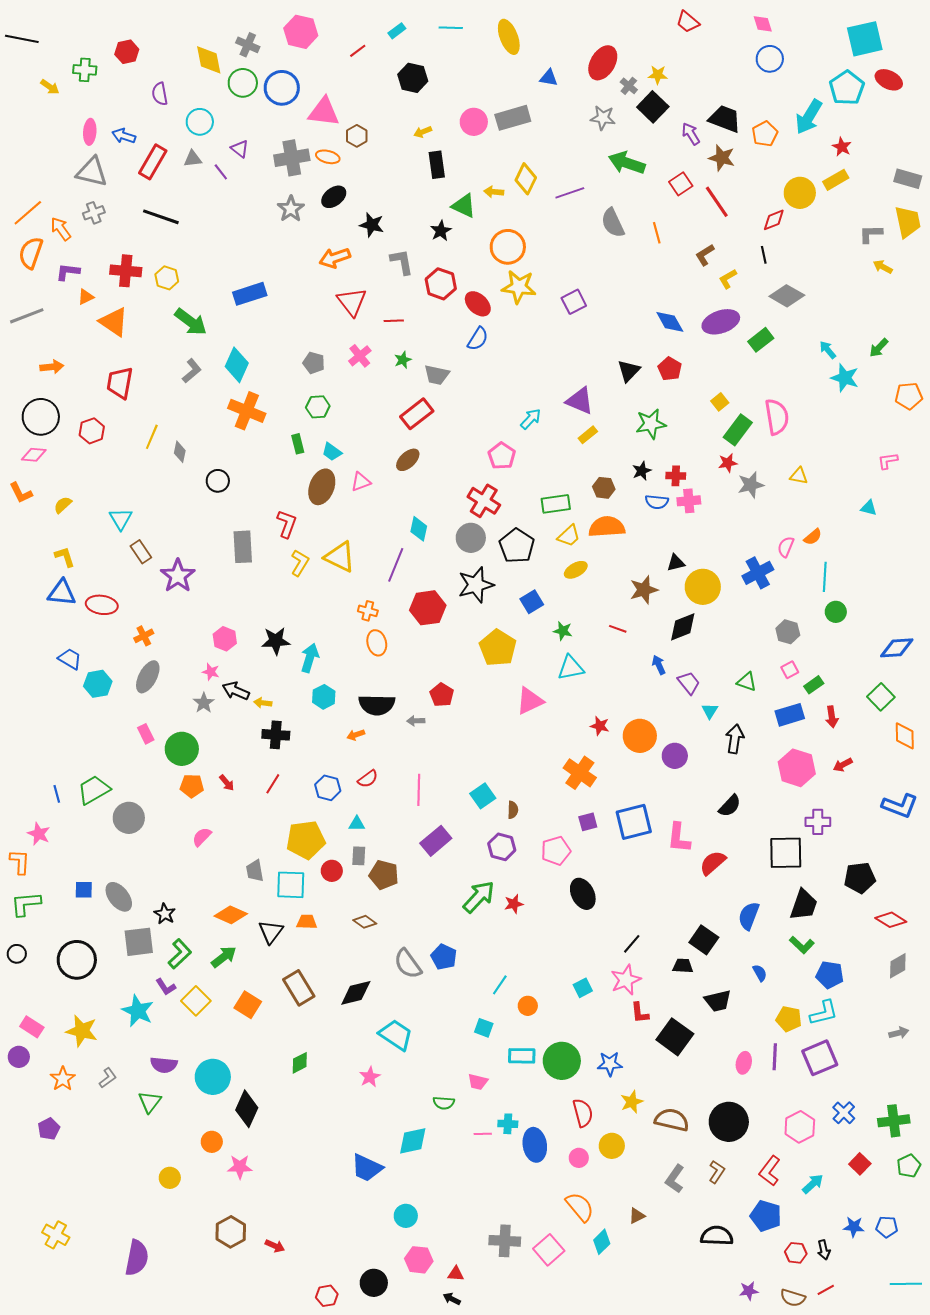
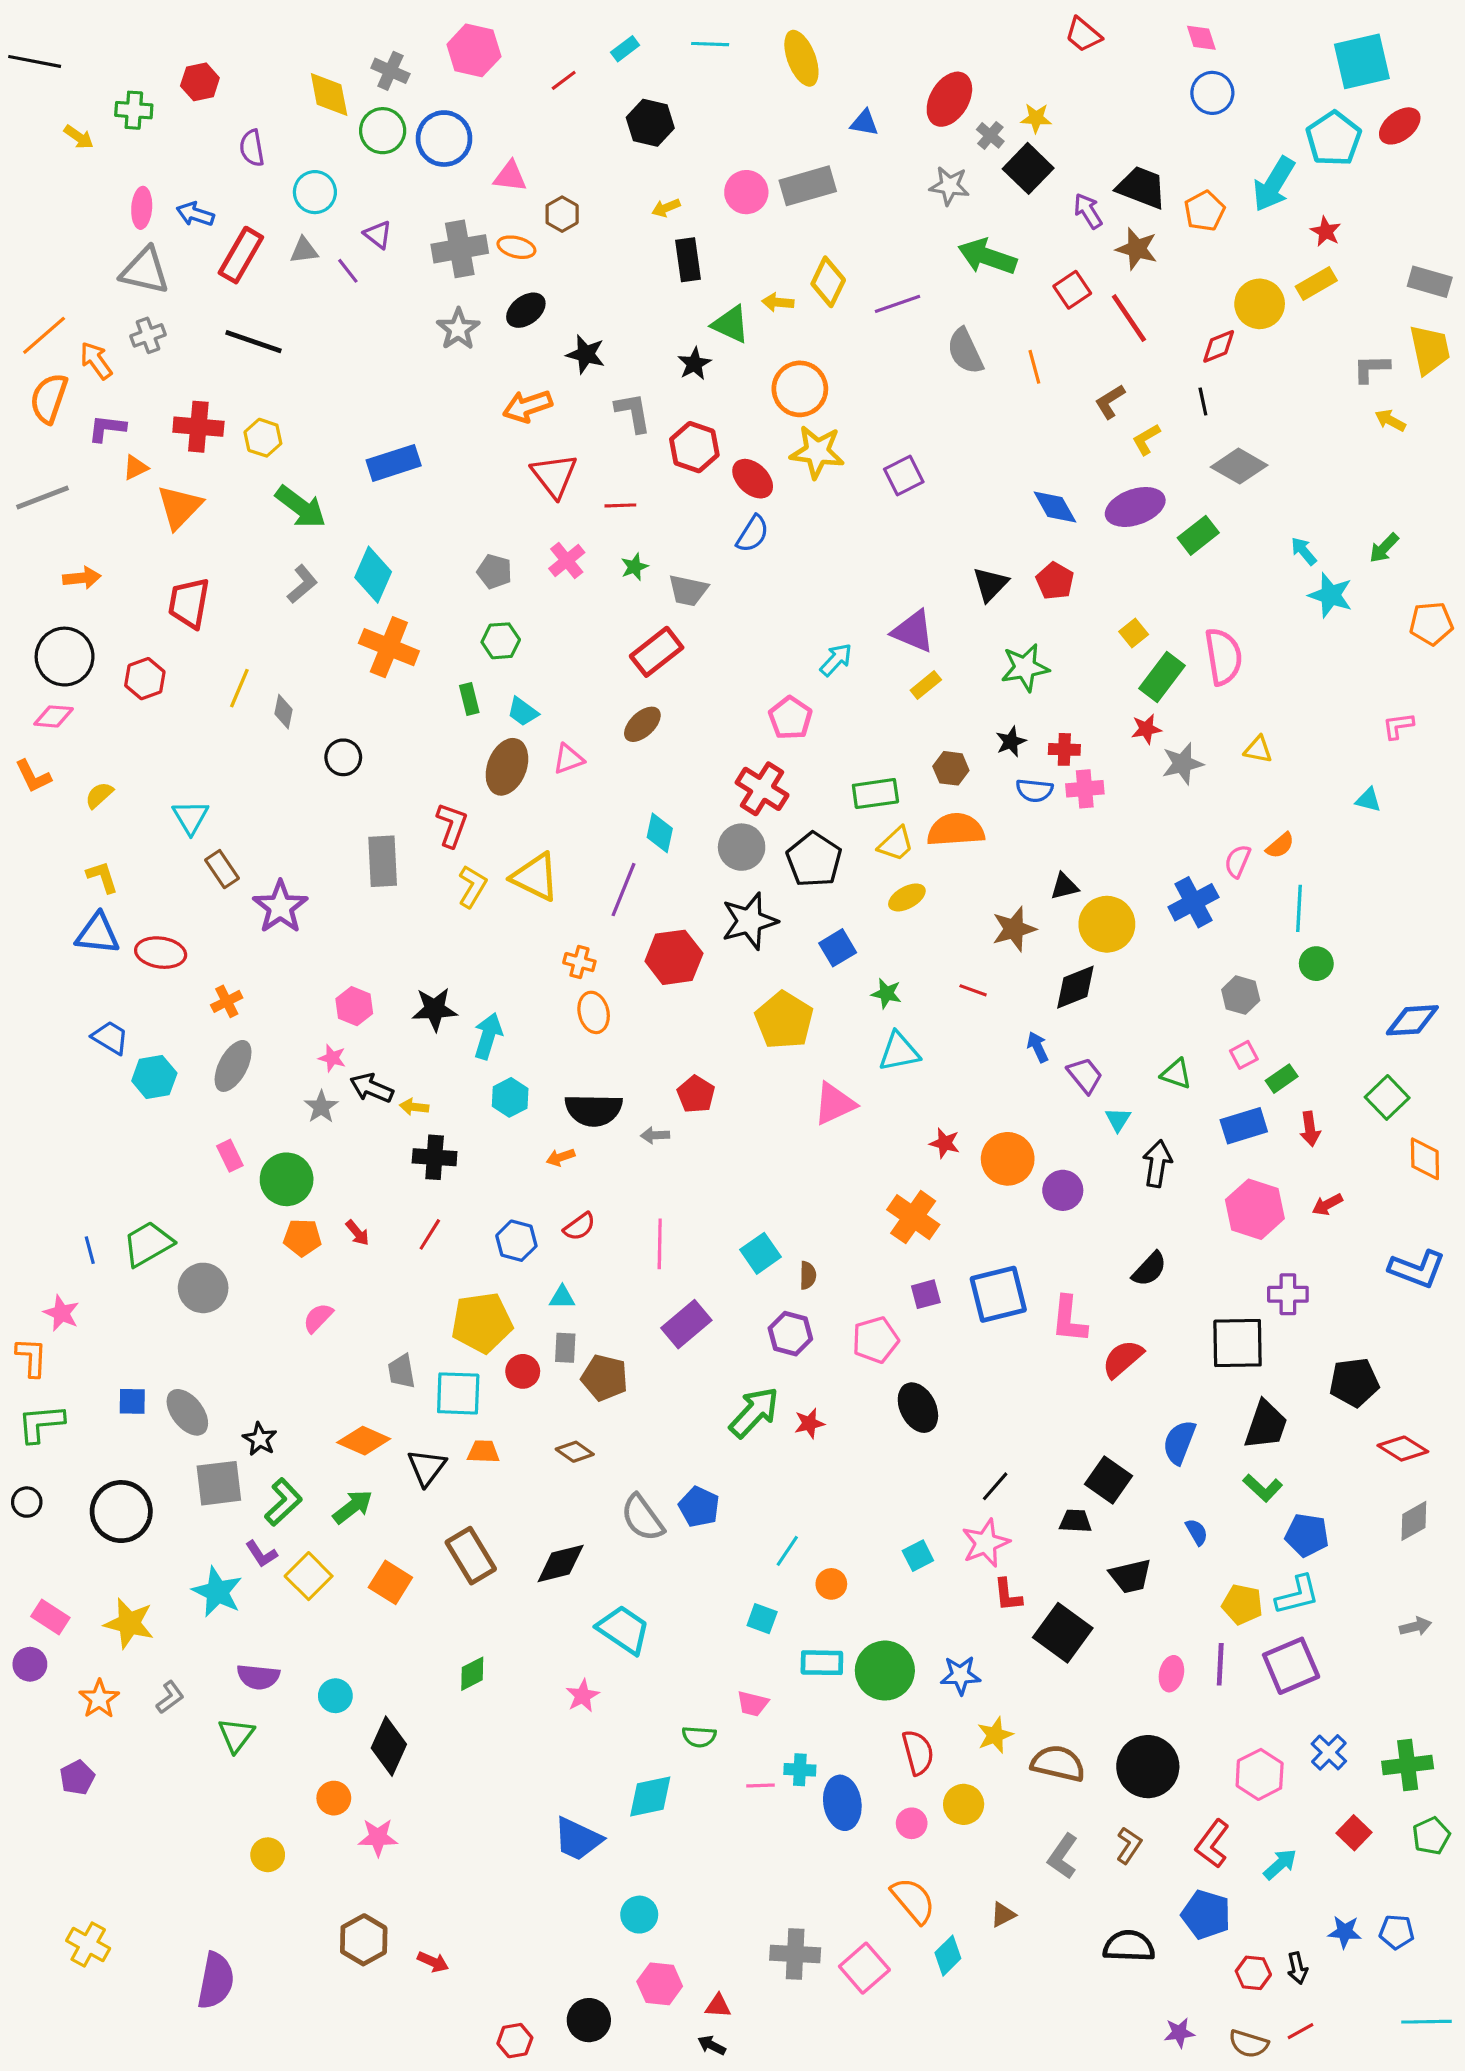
red ellipse: (889, 80) -> (1400, 126), turned -64
pink triangle: (324, 112) -> (510, 176), size x0.7
orange triangle: (114, 322) -> (179, 507), turned 40
cyan circle: (213, 1077) -> (335, 1696), size x0.6

